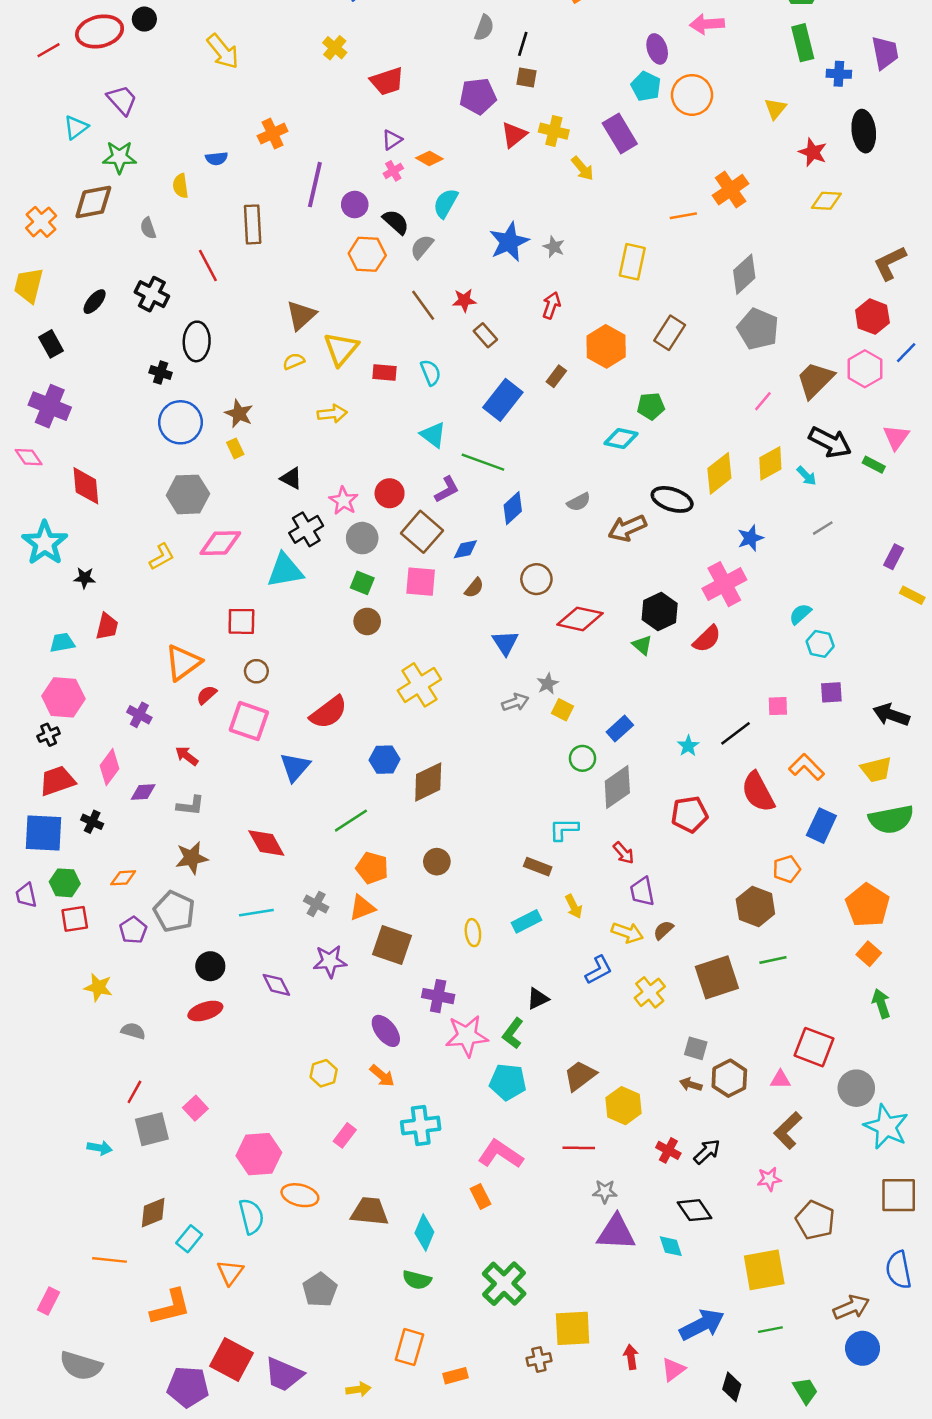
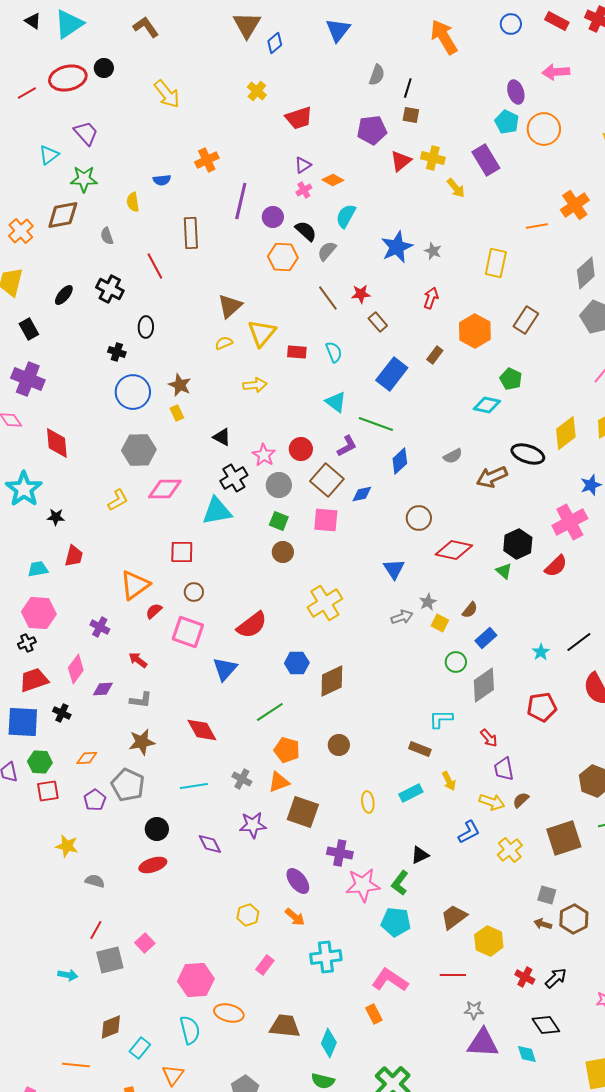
black ellipse: (197, 341) -> (146, 327), size x0.7
green pentagon: (651, 406) -> (511, 379), turned 30
brown semicircle: (474, 588) -> (470, 610), moved

